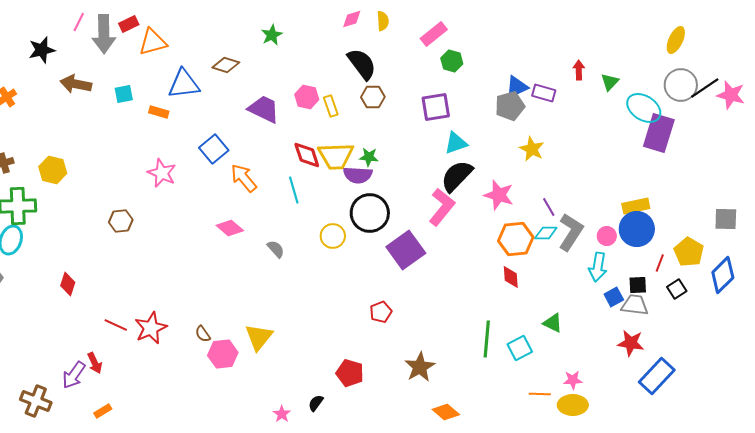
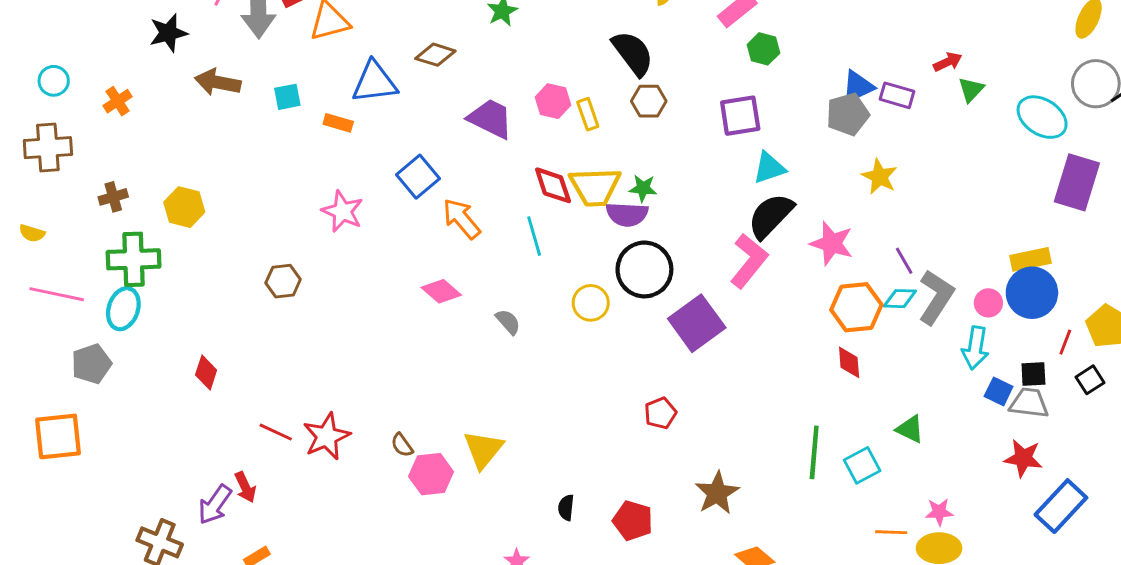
red arrow: (579, 70) -> (948, 62), turned 66
green triangle: (610, 82) -> (971, 90), moved
purple rectangle: (659, 133) -> (1077, 182), moved
blue square: (614, 297) -> (999, 391), turned -36
red pentagon: (350, 373) -> (633, 521), moved
black semicircle: (316, 403) -> (566, 508), moved, turned -30

